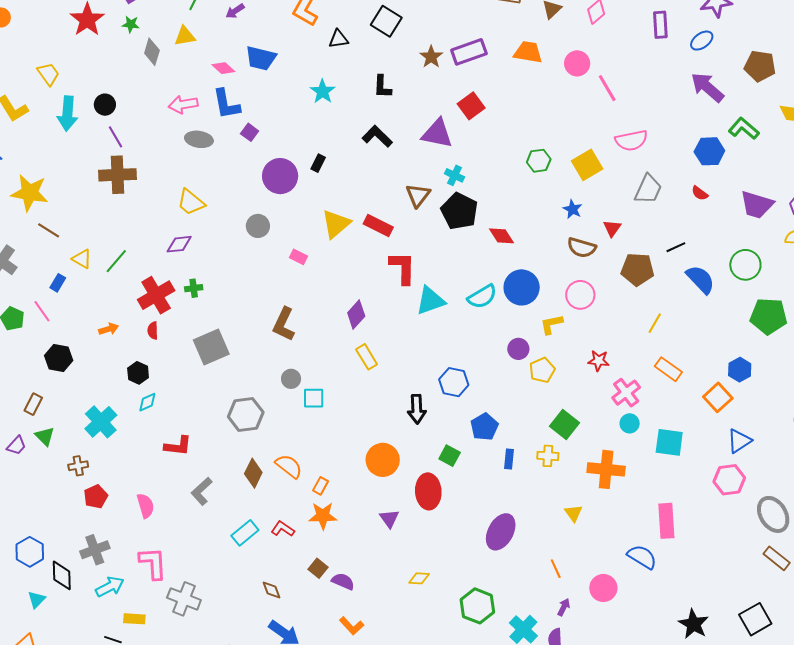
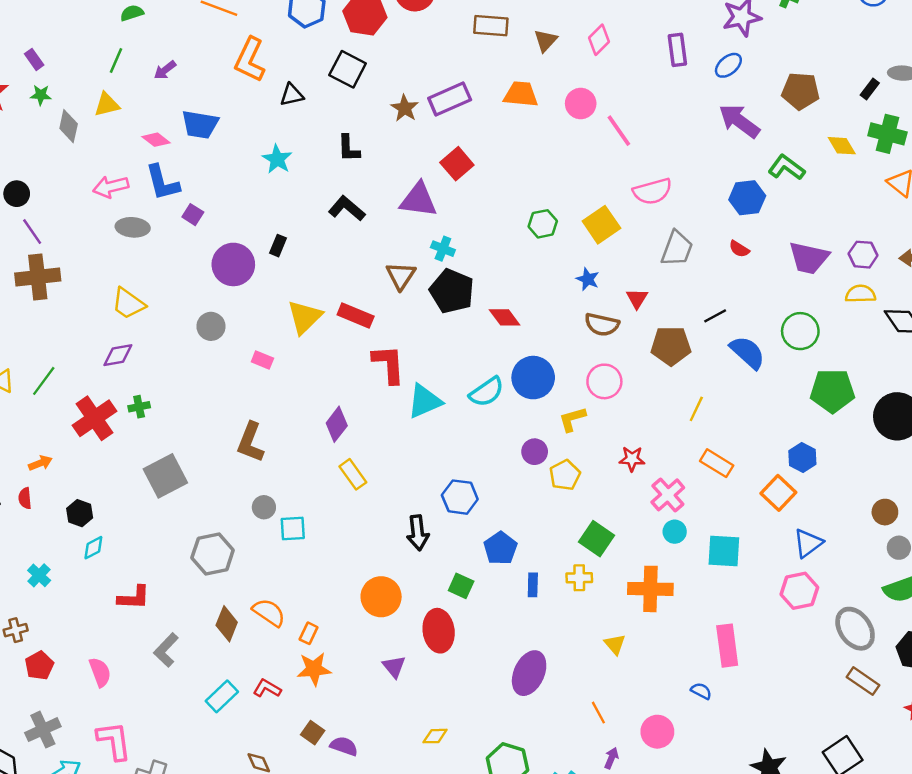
red semicircle: (153, 331) -> (25, 498), moved
cyan cross: (101, 422) -> (39, 575), size x0.6
blue semicircle: (642, 557) -> (701, 691), size x0.6

